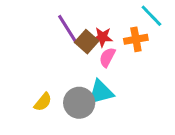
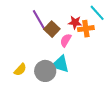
red star: (103, 37) -> (75, 22), moved
cyan triangle: (101, 92) -> (60, 64), turned 30

